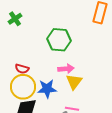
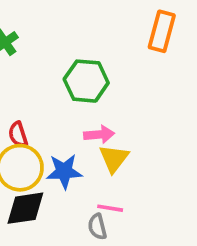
red semicircle: (22, 69) -> (18, 134), turned 56

